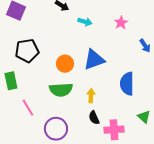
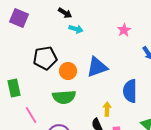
cyan arrow: (85, 22) -> (76, 29), moved
black pentagon: (27, 51) -> (45, 58), moved
yellow arrow: (91, 96) -> (107, 109), moved

